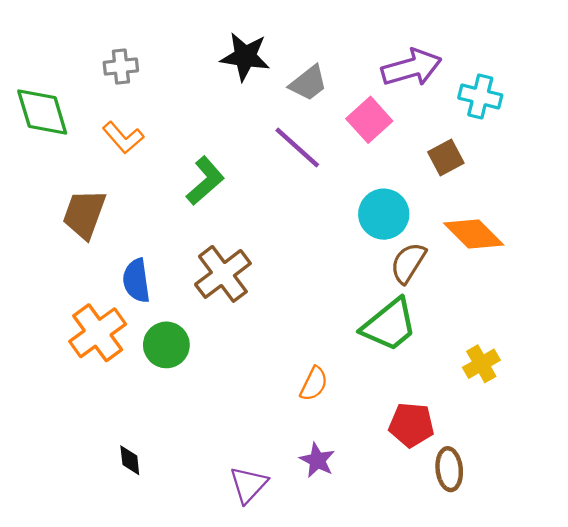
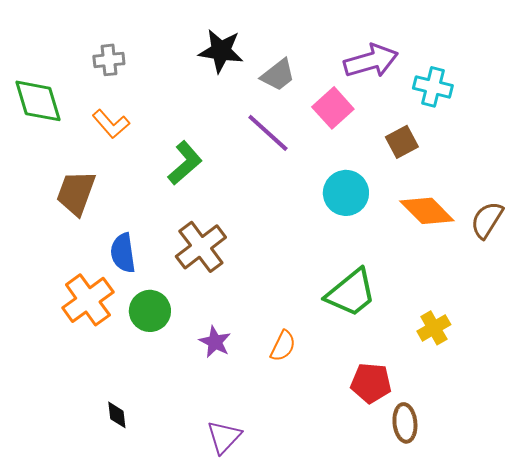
brown semicircle: (408, 263) -> (487, 220), moved
purple star: (317, 460) -> (215, 342), moved

